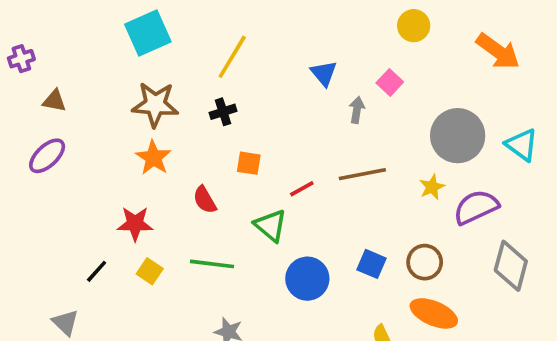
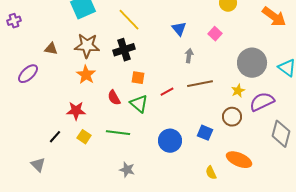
yellow line: (232, 57) -> (129, 20), turned -75
brown triangle: (54, 101) -> (51, 49), moved
gray arrow: (357, 110) -> (189, 56), moved
black cross: (223, 112) -> (124, 50), size x1.5
green triangle: (271, 225) -> (139, 104), moved
brown circle: (425, 262) -> (232, 117), moved

